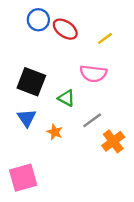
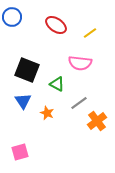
blue circle: (38, 20) -> (12, 17), moved
pink square: (23, 178) -> (20, 152), size x0.7

